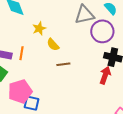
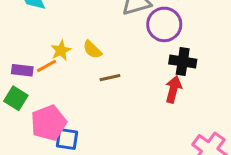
yellow star: (39, 28) -> (61, 50), moved
orange line: (21, 53) -> (46, 66), turned 56

